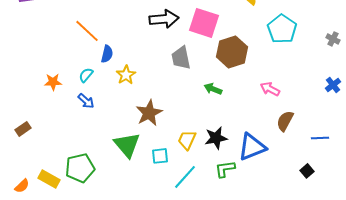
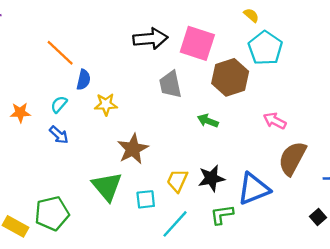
cyan pentagon: (282, 29) -> (265, 48), moved
yellow star: (126, 75) -> (106, 104), turned 30
brown semicircle: (285, 121) -> (292, 158), size x1.4

